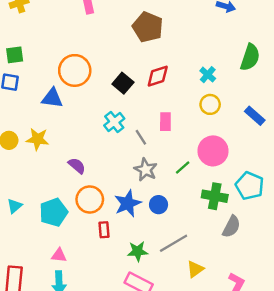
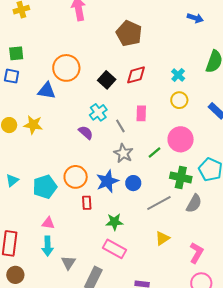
purple semicircle: (77, 166) -> (86, 133), moved
gray line: (174, 243) -> (159, 203), moved

